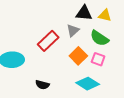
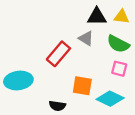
gray triangle: (73, 30) -> (86, 38), turned -40
orange square: (78, 56) -> (82, 86), moved, turned -30

